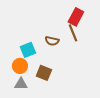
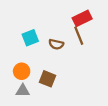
red rectangle: (76, 17) -> (82, 18), turned 36
cyan square: (28, 50) -> (30, 38), moved

